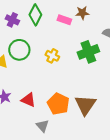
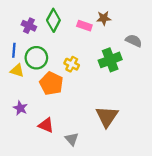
red triangle: (28, 100) -> (46, 125), moved
orange pentagon: (58, 104) -> (51, 83), moved
gray triangle: (42, 126) -> (72, 139), moved

